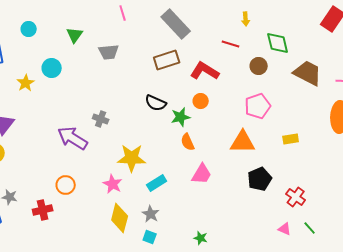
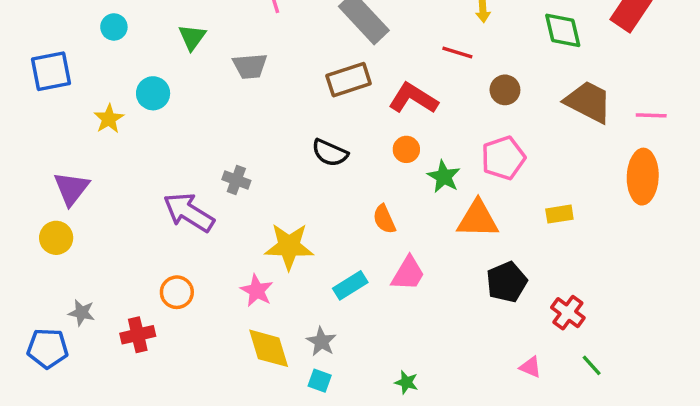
green diamond: (278, 43) -> (563, 30), moved
green star: (181, 117) -> (444, 177), moved, turned -30
cyan rectangle: (157, 183) -> (350, 285), moved
yellow diamond: (120, 218) -> (269, 348), turned -32
pink triangle: (285, 229) -> (530, 367), moved

